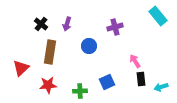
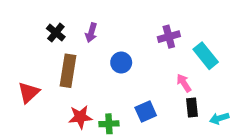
cyan rectangle: (158, 16) -> (206, 56), moved
purple cross: (115, 27) -> (169, 37), moved
red star: (48, 85) -> (80, 117), moved

